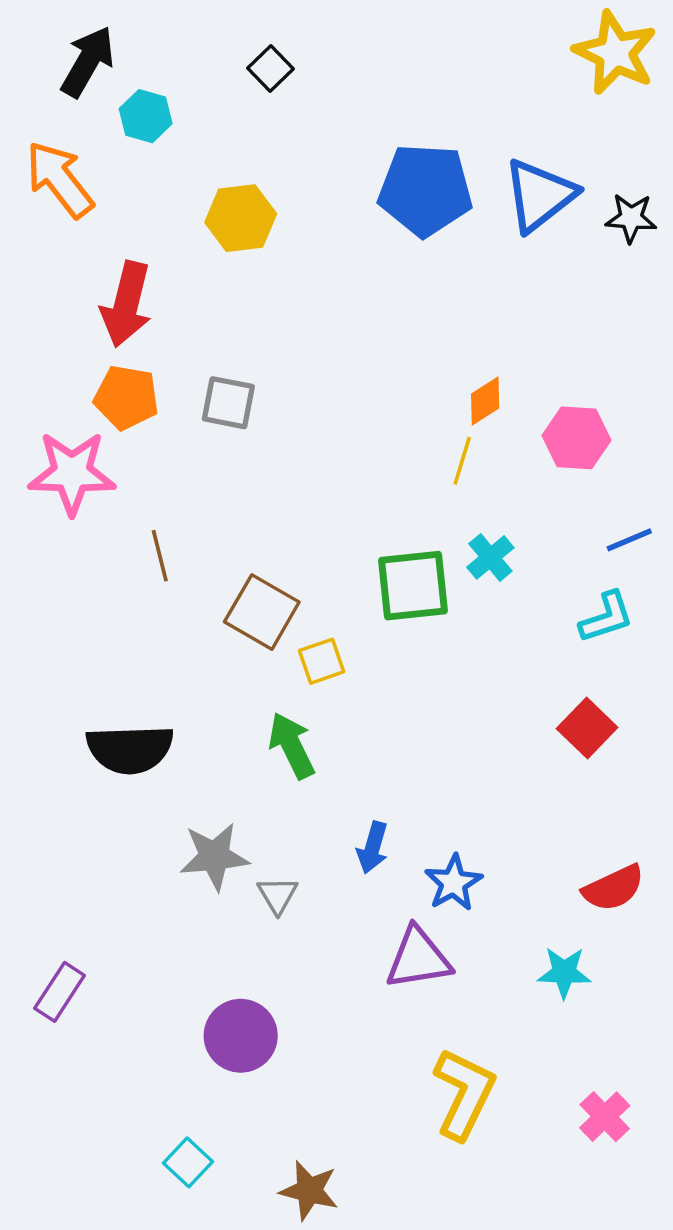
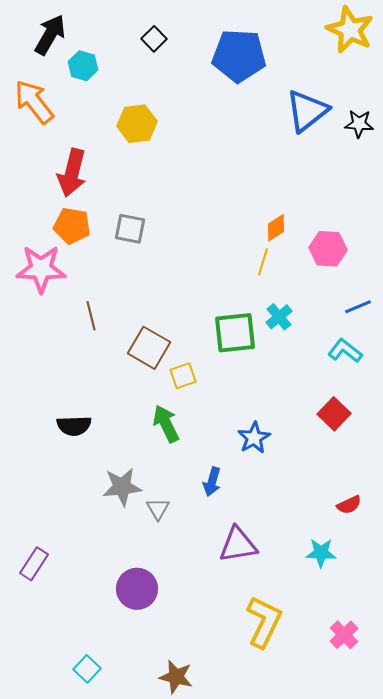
blue pentagon: (425, 190) -> (239, 56), moved
cyan L-shape: (606, 617) -> (345, 351), turned -124
black semicircle: (130, 749) -> (74, 426), size x0.7
blue star: (453, 883) -> (254, 438), moved
red semicircle: (613, 888) -> (349, 505), size x0.7
cyan square: (188, 1162) -> (87, 669), moved

